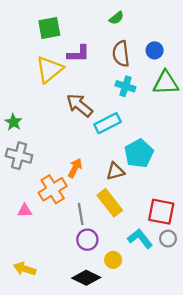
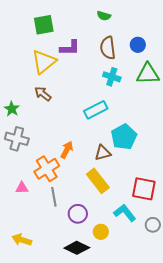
green semicircle: (116, 18) -> (104, 16), turned 56
brown arrow: (80, 105) -> (43, 94), moved, size x0.7
gray line: (81, 214) -> (54, 197), moved
gray circle: (168, 239) -> (153, 225), moved

